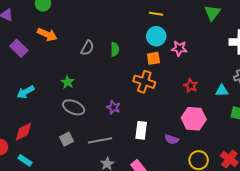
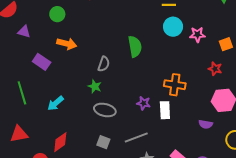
gray semicircle: (87, 48) -> (104, 64), moved
green semicircle: (115, 49) -> (135, 46), size x1.5
orange square: (153, 58) -> (226, 44), moved
orange cross: (144, 82) -> (175, 85), moved
white rectangle: (141, 130) -> (165, 110), moved
gray square: (66, 139) -> (103, 142), turned -32

